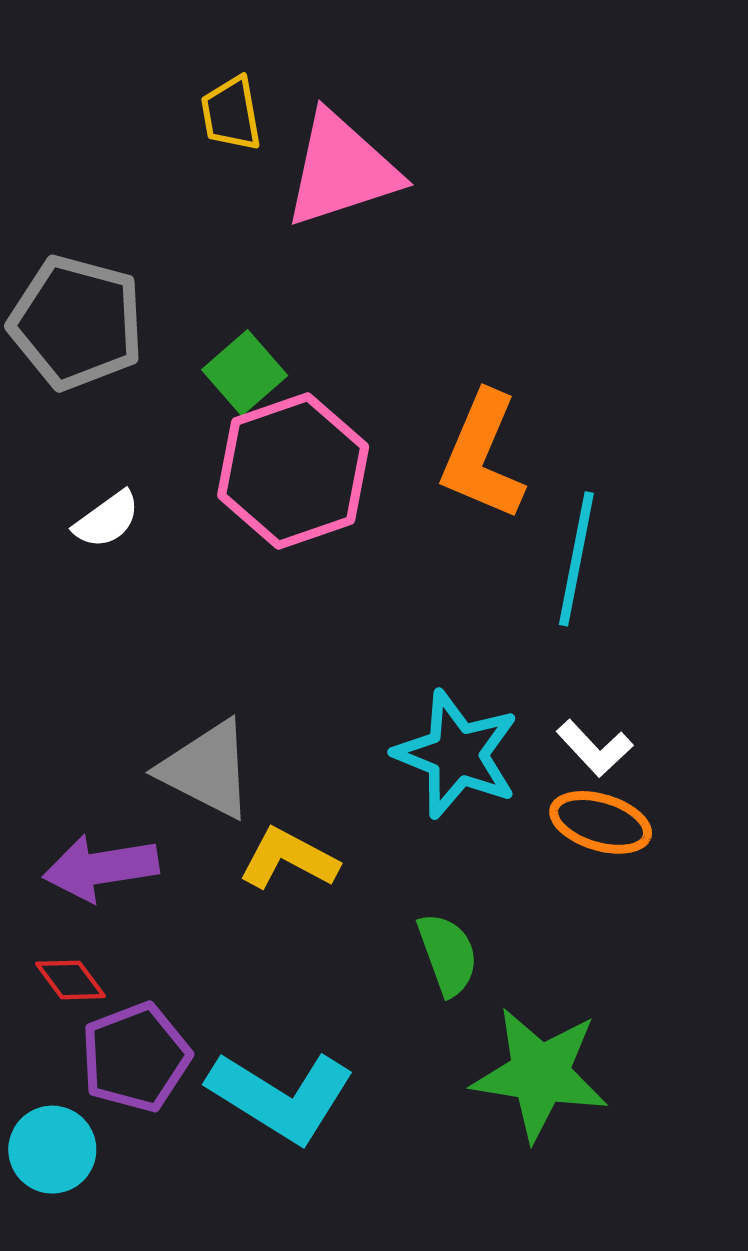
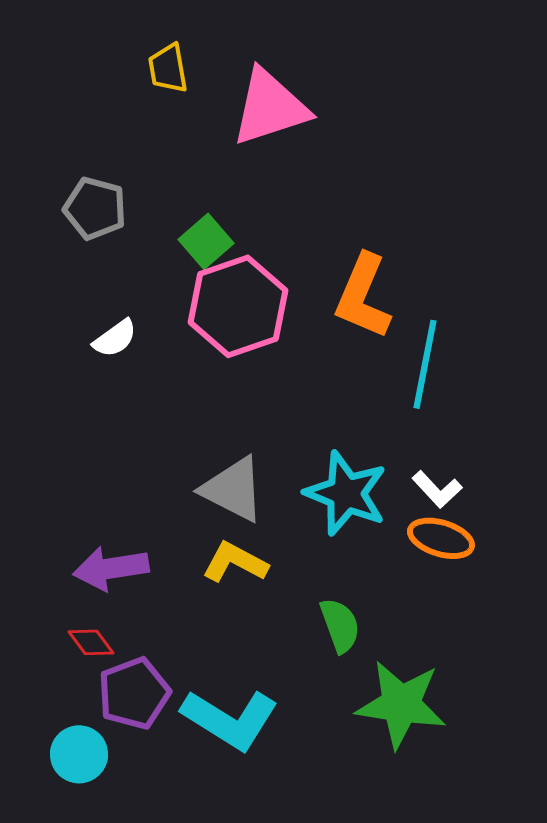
yellow trapezoid: (231, 114) -> (168, 68), moved
gray pentagon: (77, 323) -> (95, 208), size x0.7
gray triangle: (207, 769) -> (233, 489), moved

